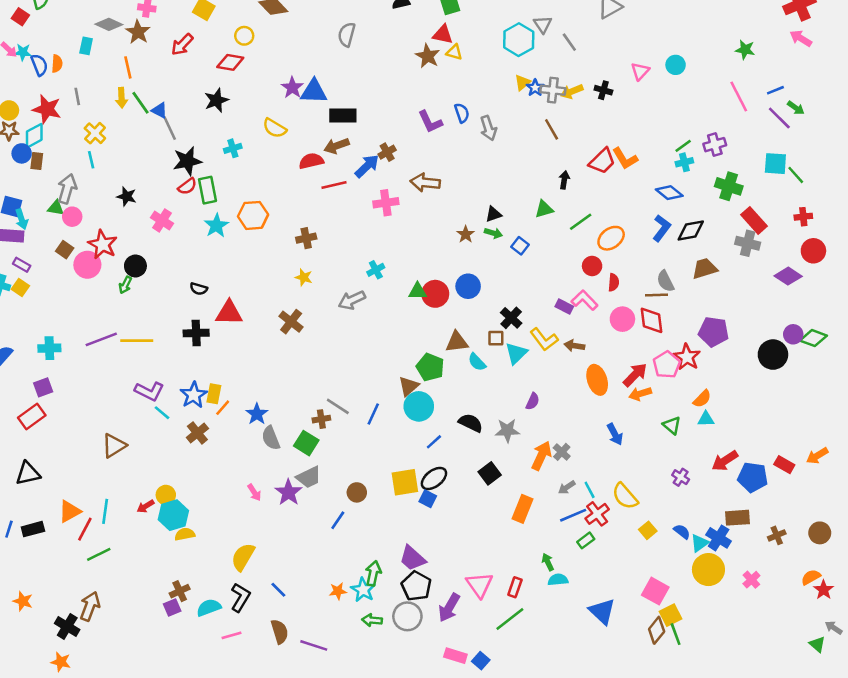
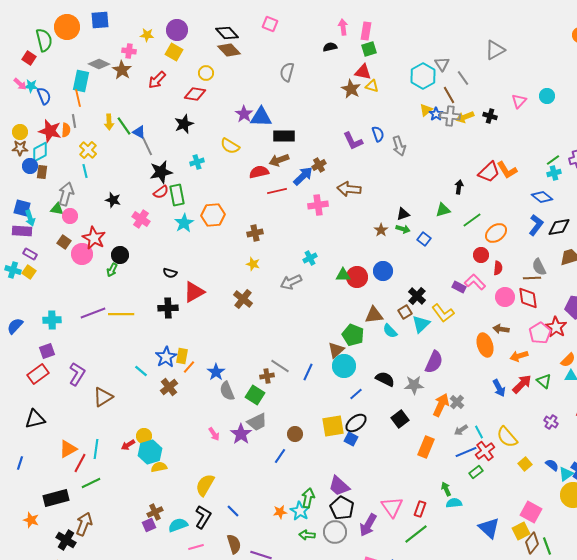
cyan rectangle: (86, 46) -> (81, 81), size x1.5
orange semicircle: (57, 64) -> (66, 130), moved
orange line: (128, 67) -> (78, 98), moved
brown line: (552, 129) -> (449, 95), moved
red triangle: (229, 313) -> (194, 292), turned -30
brown square: (496, 338) -> (405, 312), turned -32
brown arrow: (574, 346) -> (501, 329), moved
red arrow: (635, 375) -> (522, 384), moved
purple L-shape: (149, 391) -> (77, 374), moved, turned -85
purple semicircle: (533, 401) -> (434, 362), size x1.6
black rectangle: (33, 529) -> (56, 498), moved, size x1.4
yellow square: (670, 615) -> (521, 531), moved

